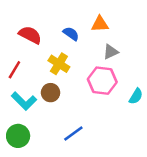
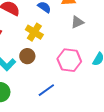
pink hexagon: (102, 81) -> (69, 60), moved

